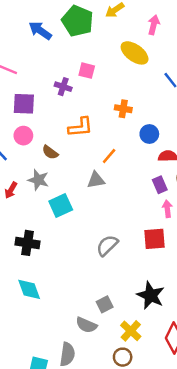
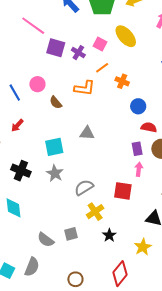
yellow ellipse: (135, 53) -> (126, 36), moved
purple square: (24, 104) -> (56, 48), moved
orange line: (109, 156) -> (102, 68), moved
gray star: (38, 180) -> (55, 173), moved
black star: (151, 295) -> (109, 235), size x0.6
gray semicircle: (86, 325) -> (46, 240), moved
yellow cross: (131, 331) -> (95, 212), moved

